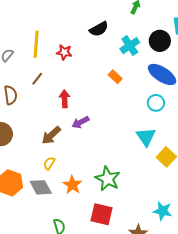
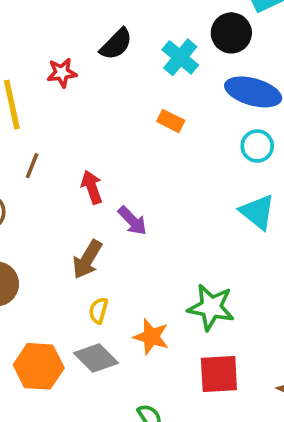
red star: (64, 52) -> (62, 73), moved
purple arrow: (80, 122) -> (132, 221), turned -90

